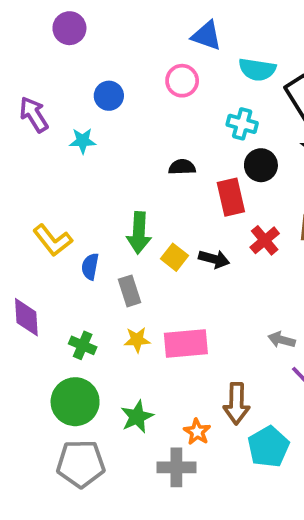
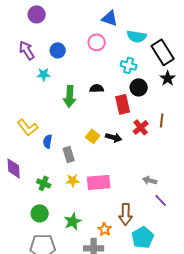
purple arrow: (34, 115) -> (27, 50), moved
green arrow: (139, 233) -> (70, 96), moved
green circle: (75, 402) -> (40, 213), size x0.7

